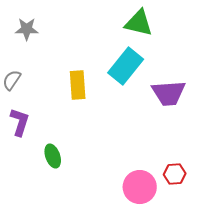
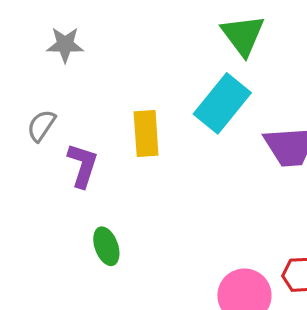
green triangle: (139, 23) -> (243, 35), turned 40
purple L-shape: (20, 122) -> (83, 165), moved

